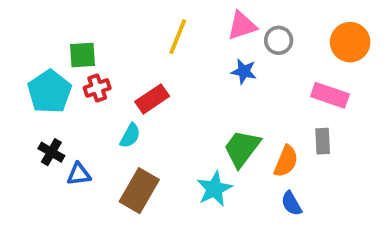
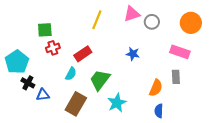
blue star: (244, 71) -> (133, 54), moved
cyan pentagon: (49, 92) -> (17, 62), moved
green trapezoid: (242, 148) -> (100, 80), moved
blue semicircle: (291, 203) -> (159, 111), turned 32

